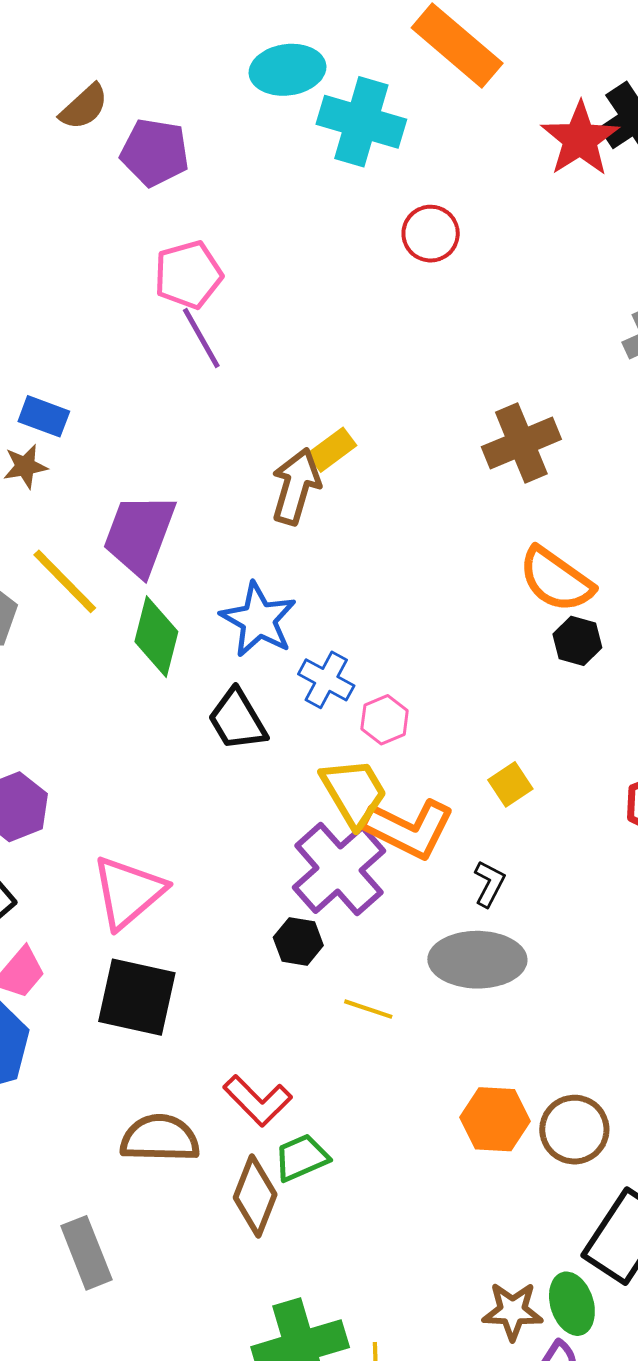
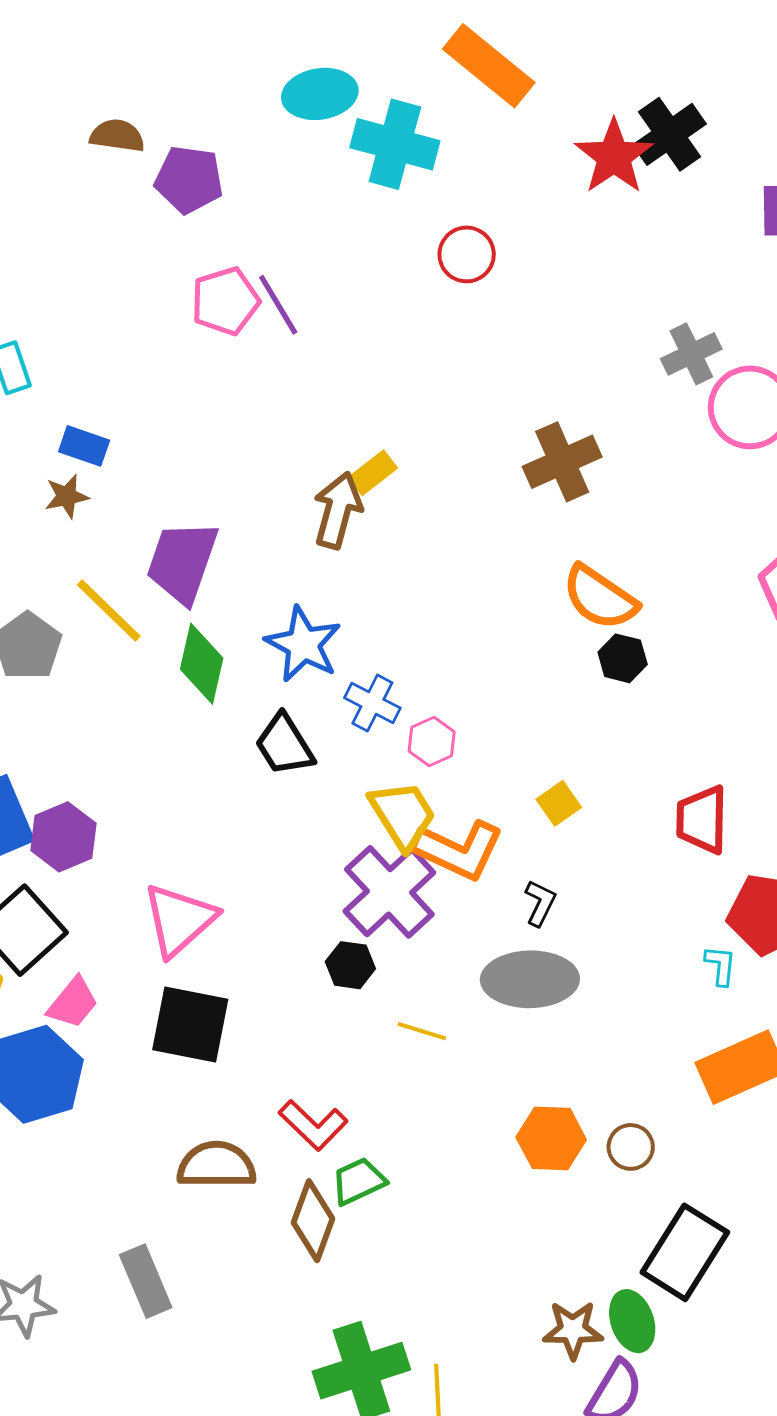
brown semicircle: (84, 107) -> (117, 136), turned -128
purple line: (201, 338) -> (278, 305), moved
brown circle: (574, 1130) -> (631, 1147), size x0.7

